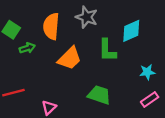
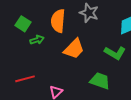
green L-shape: (107, 50) -> (115, 53), moved, turned -60

